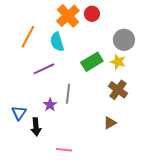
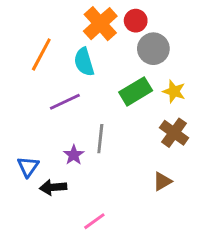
gray circle: (124, 40) -> (153, 49), moved
black arrow: (36, 127) -> (53, 187), turned 90
pink line: (64, 150) -> (94, 221), turned -42

